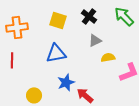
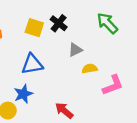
black cross: (89, 16) -> (59, 23), moved
blue star: (66, 82) -> (23, 94), moved

